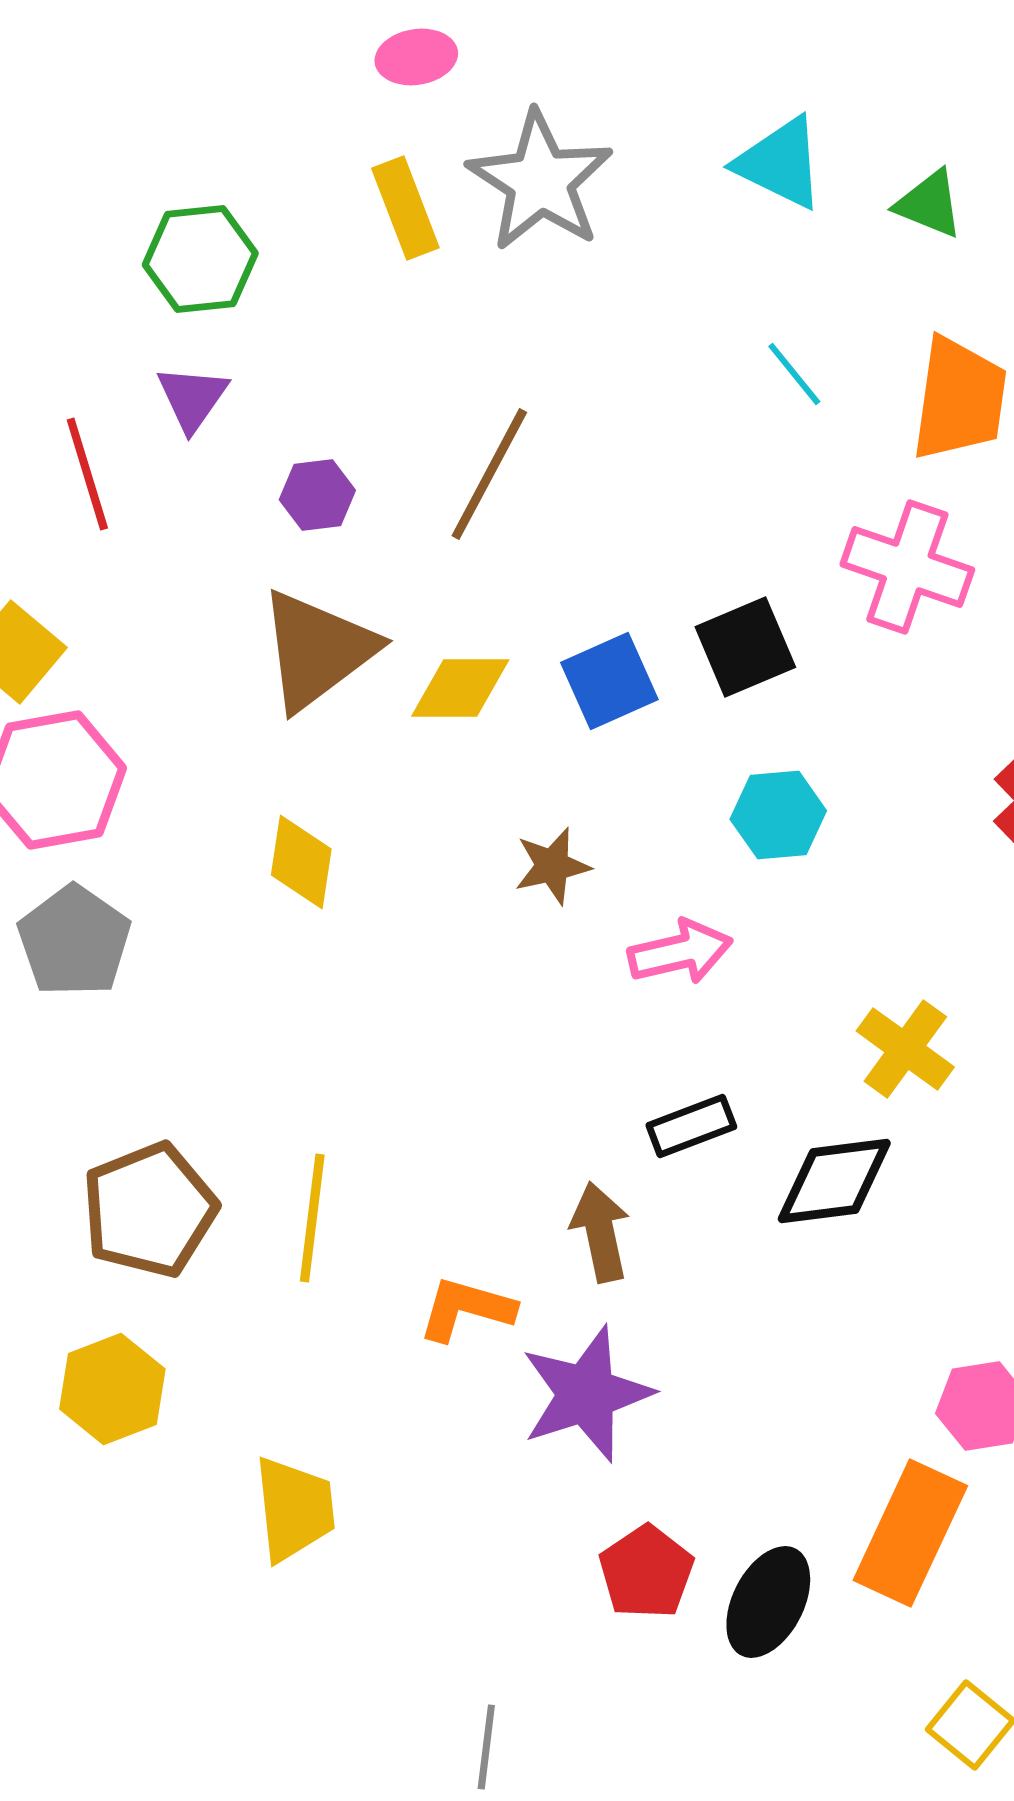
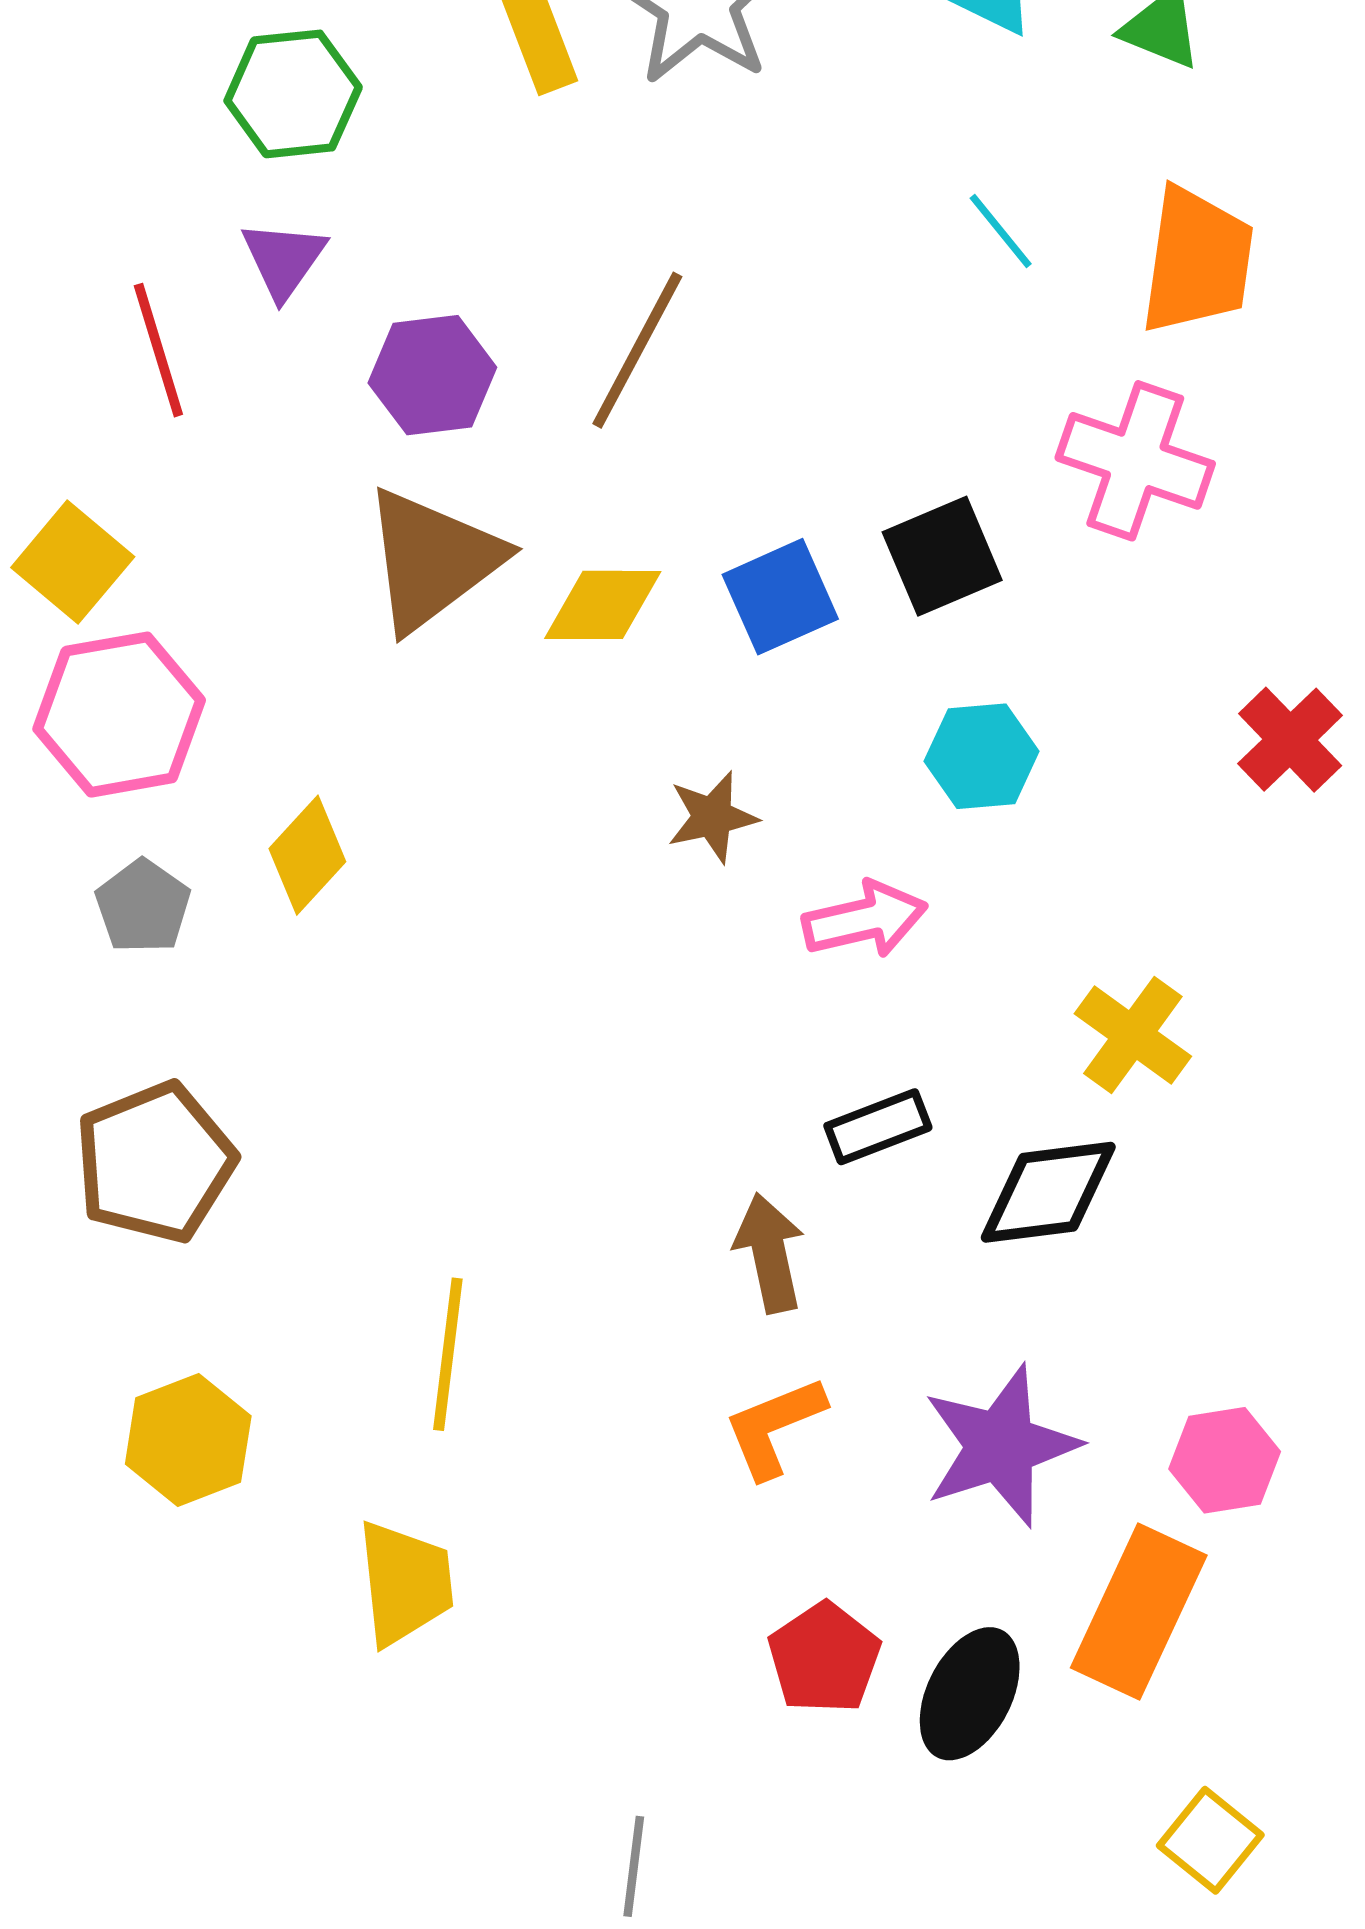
purple hexagon: (317, 495) -> (432, 375), size x1.4
yellow diamond: (301, 862) -> (307, 855), moved, turned 34
gray pentagon: (74, 941) -> (143, 906), size x0.7
brown pentagon: (149, 1210) -> (155, 1162), moved
yellow line: (312, 1218) -> (448, 1354), moved
orange L-shape: (466, 1309) -> (774, 1427), moved, turned -38
purple star: (586, 1394) -> (1001, 1446), moved

